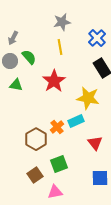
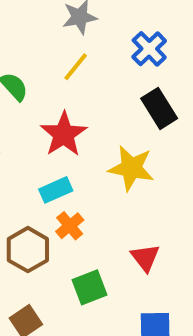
yellow line: (60, 47) -> (76, 67), turned 49
cyan rectangle: (76, 121) -> (56, 190), moved
green square: (59, 164) -> (90, 287), moved

